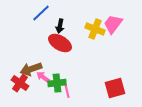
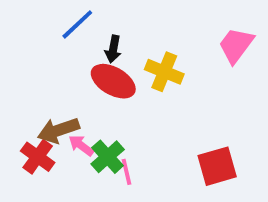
pink trapezoid: (113, 24) -> (236, 45), moved
yellow cross: (95, 29) -> (164, 72), moved
green cross: (57, 83) -> (108, 157), turned -36

